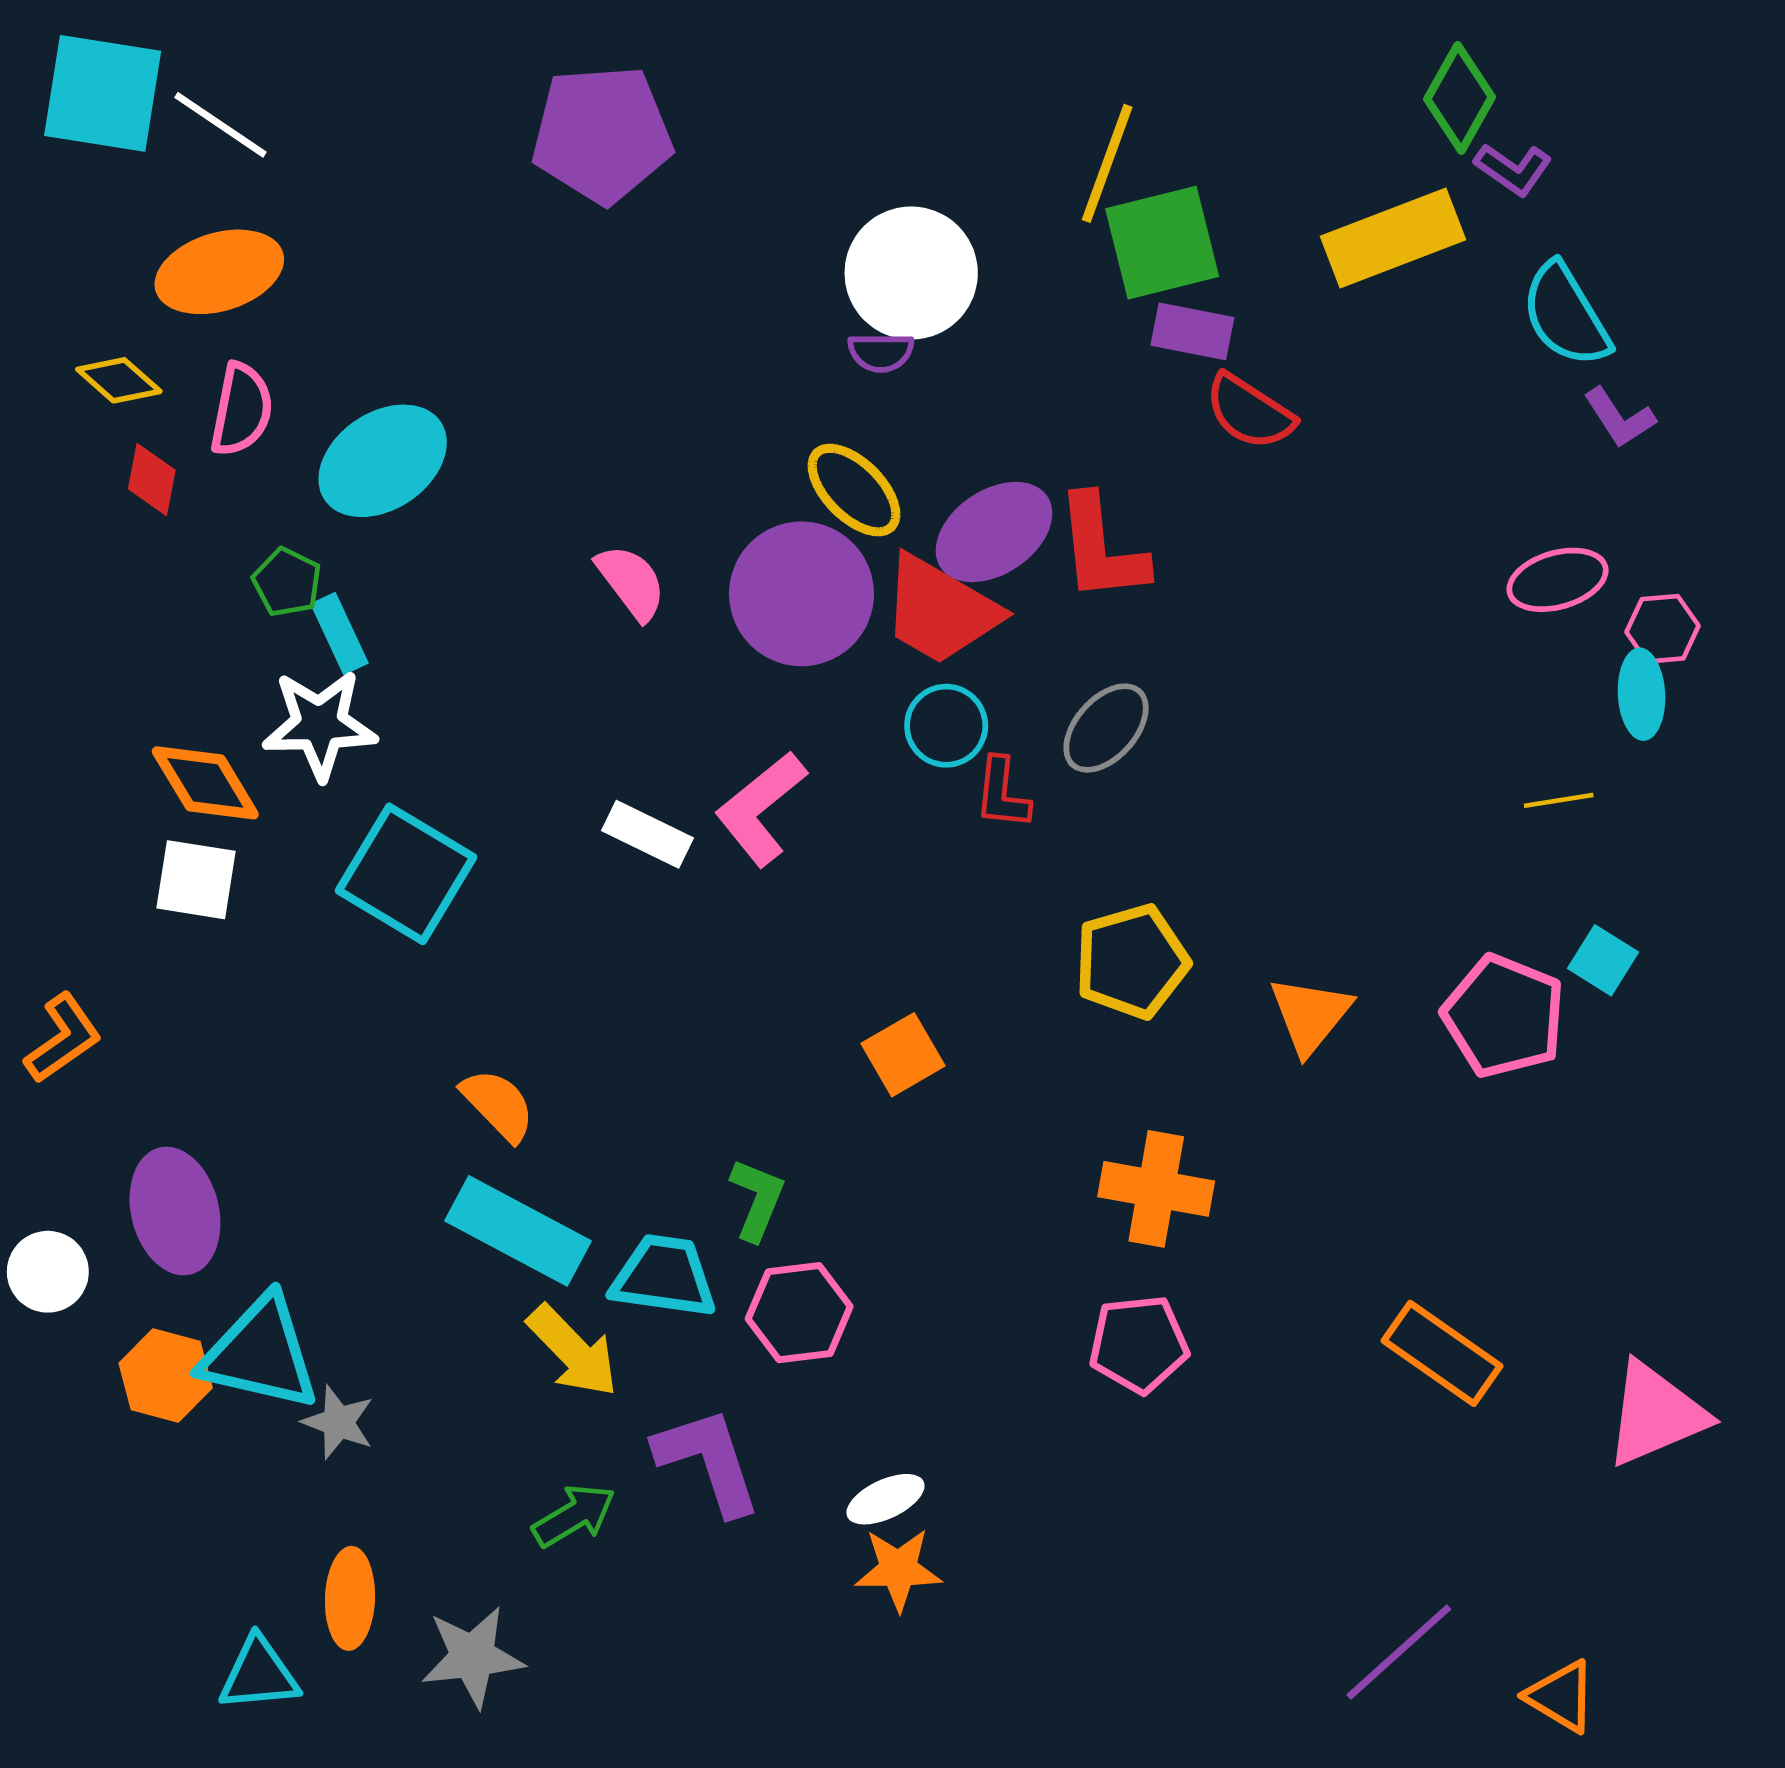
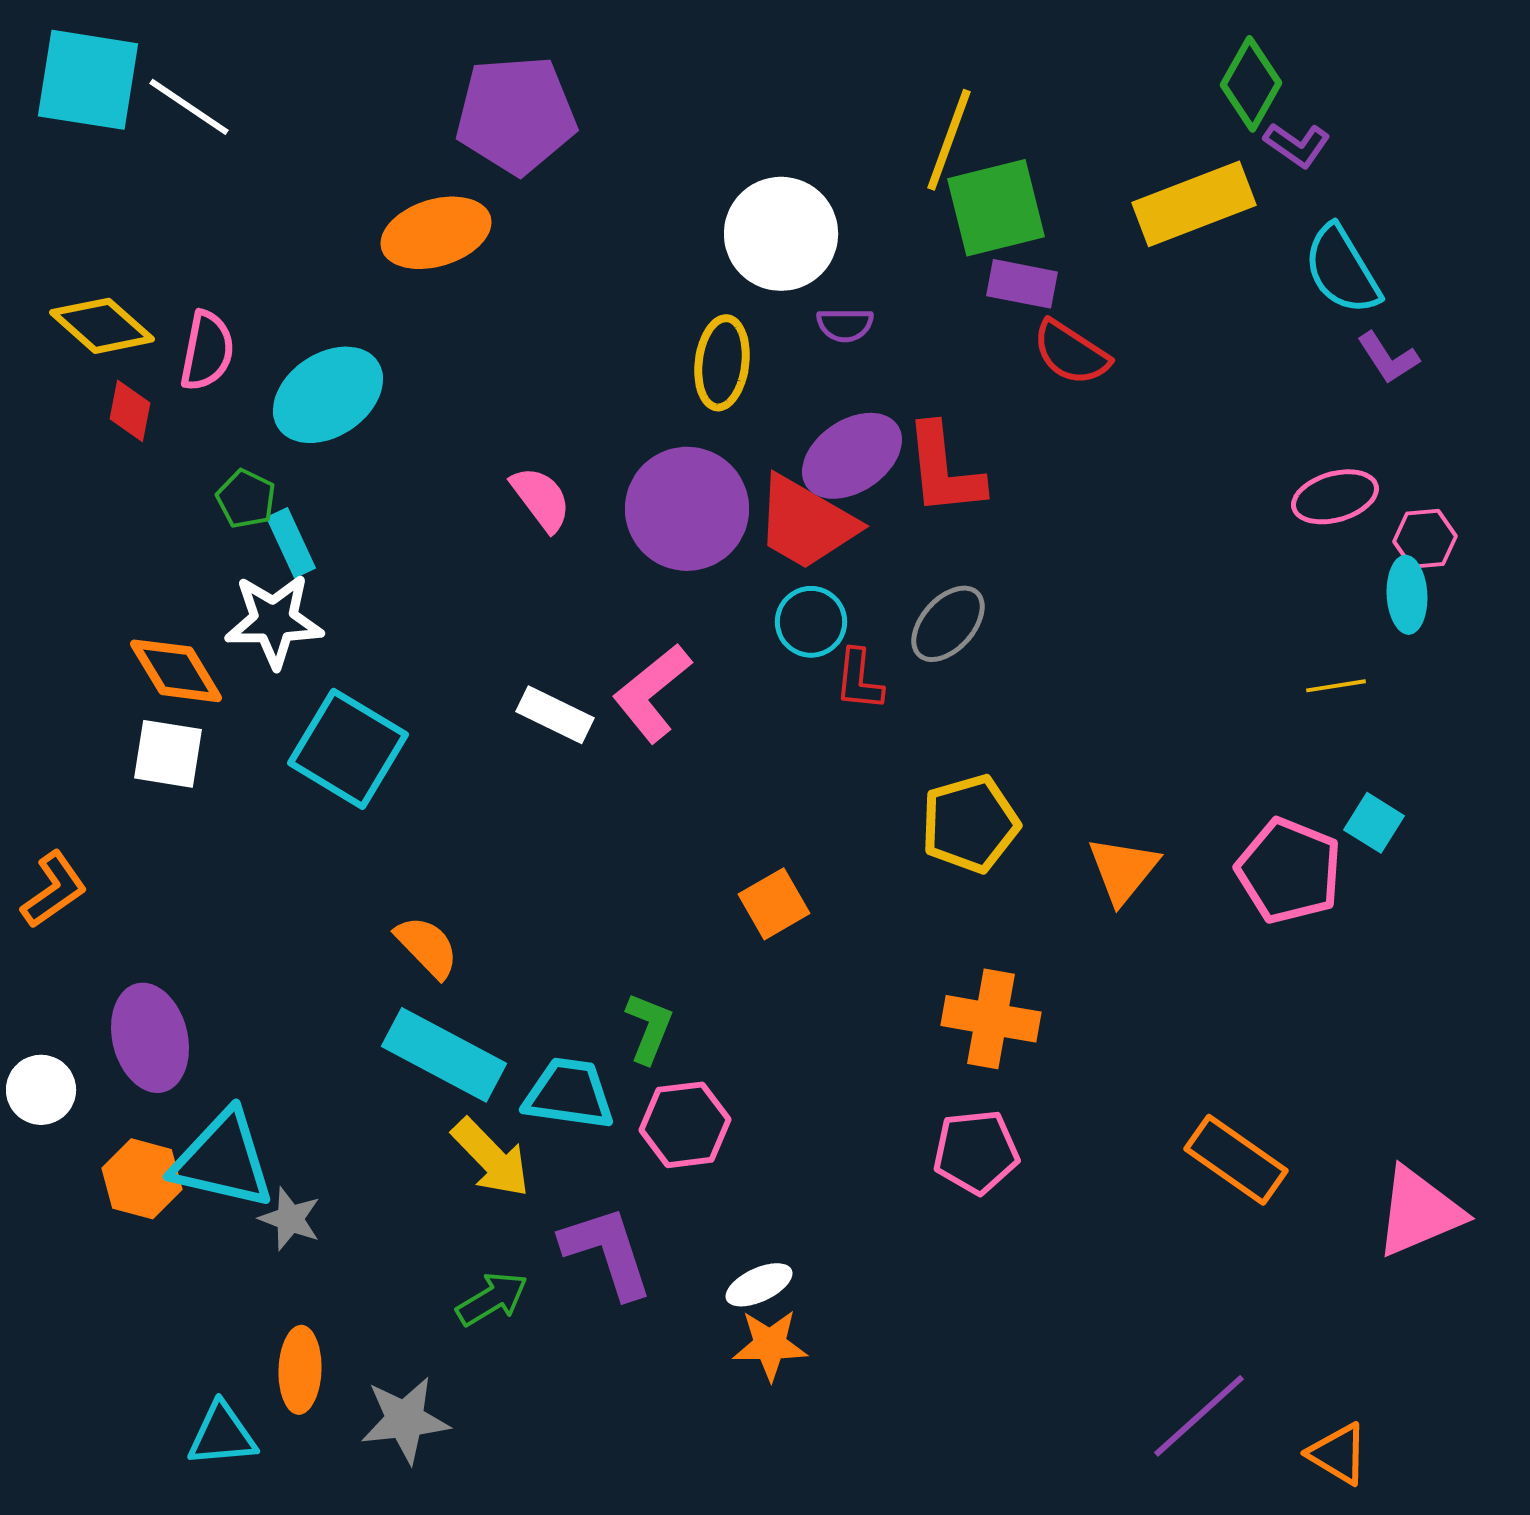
orange ellipse: (219, 272) -> (436, 233), moved
purple semicircle: (881, 352) -> (845, 325), moved
yellow diamond: (119, 380) -> (102, 326), size x1.4
yellow ellipse: (854, 490) -> (722, 363), moved, turned 52

